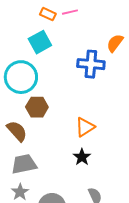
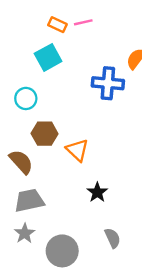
cyan circle: (21, 77) -> (26, 98), size x0.6
orange triangle: (85, 127) -> (77, 150), moved, turned -45

